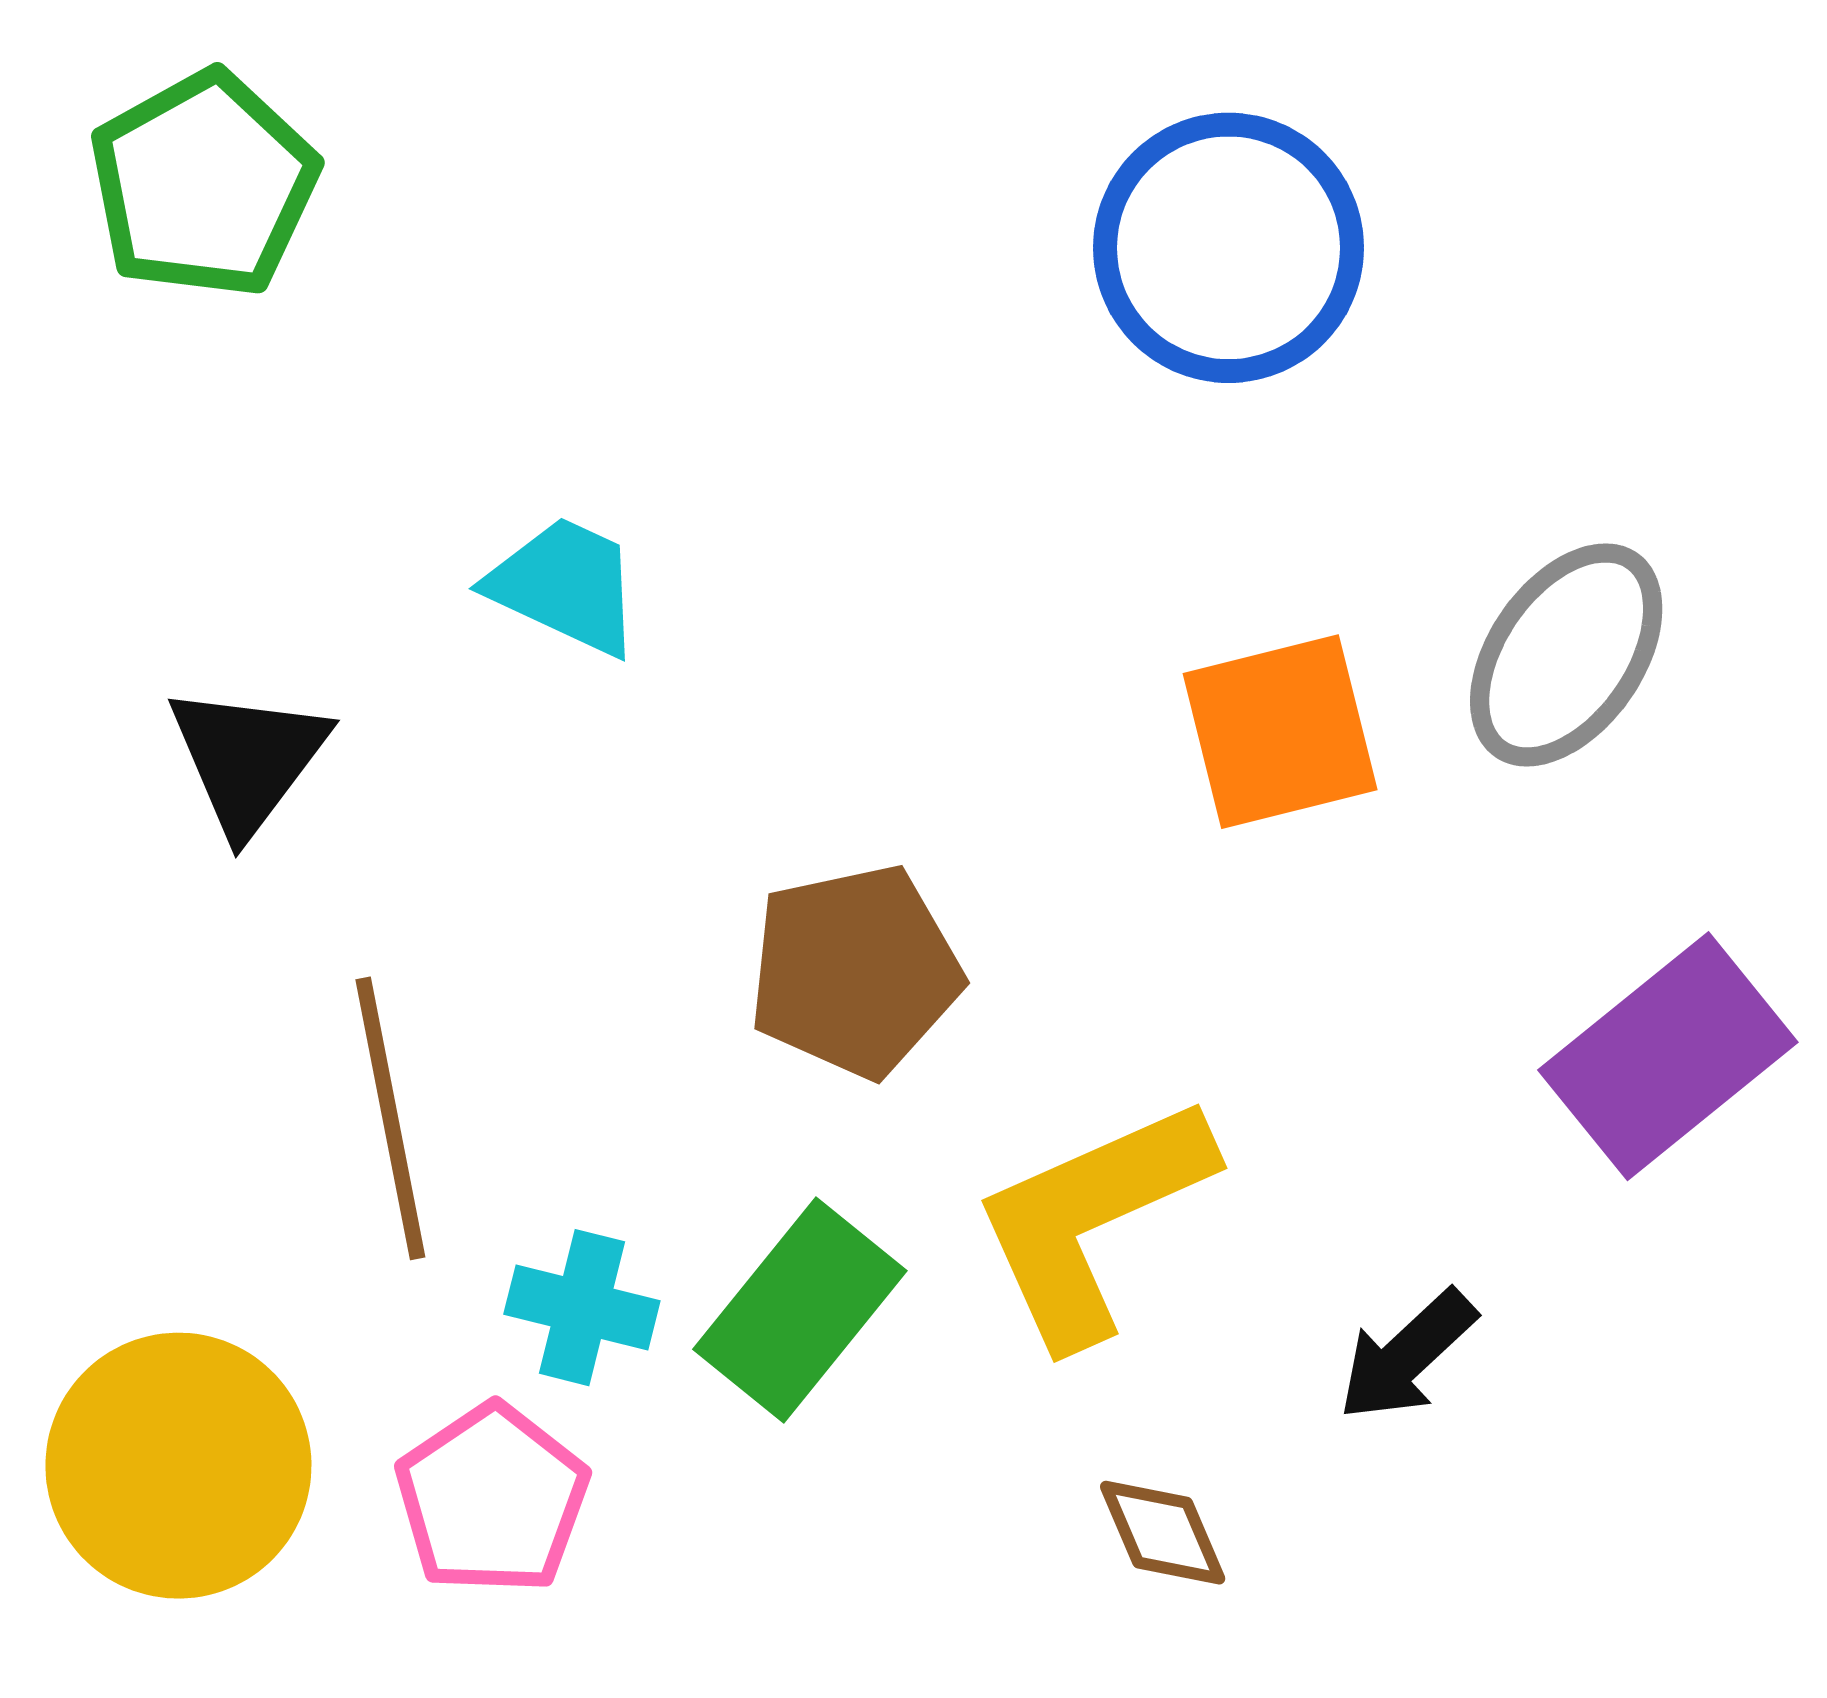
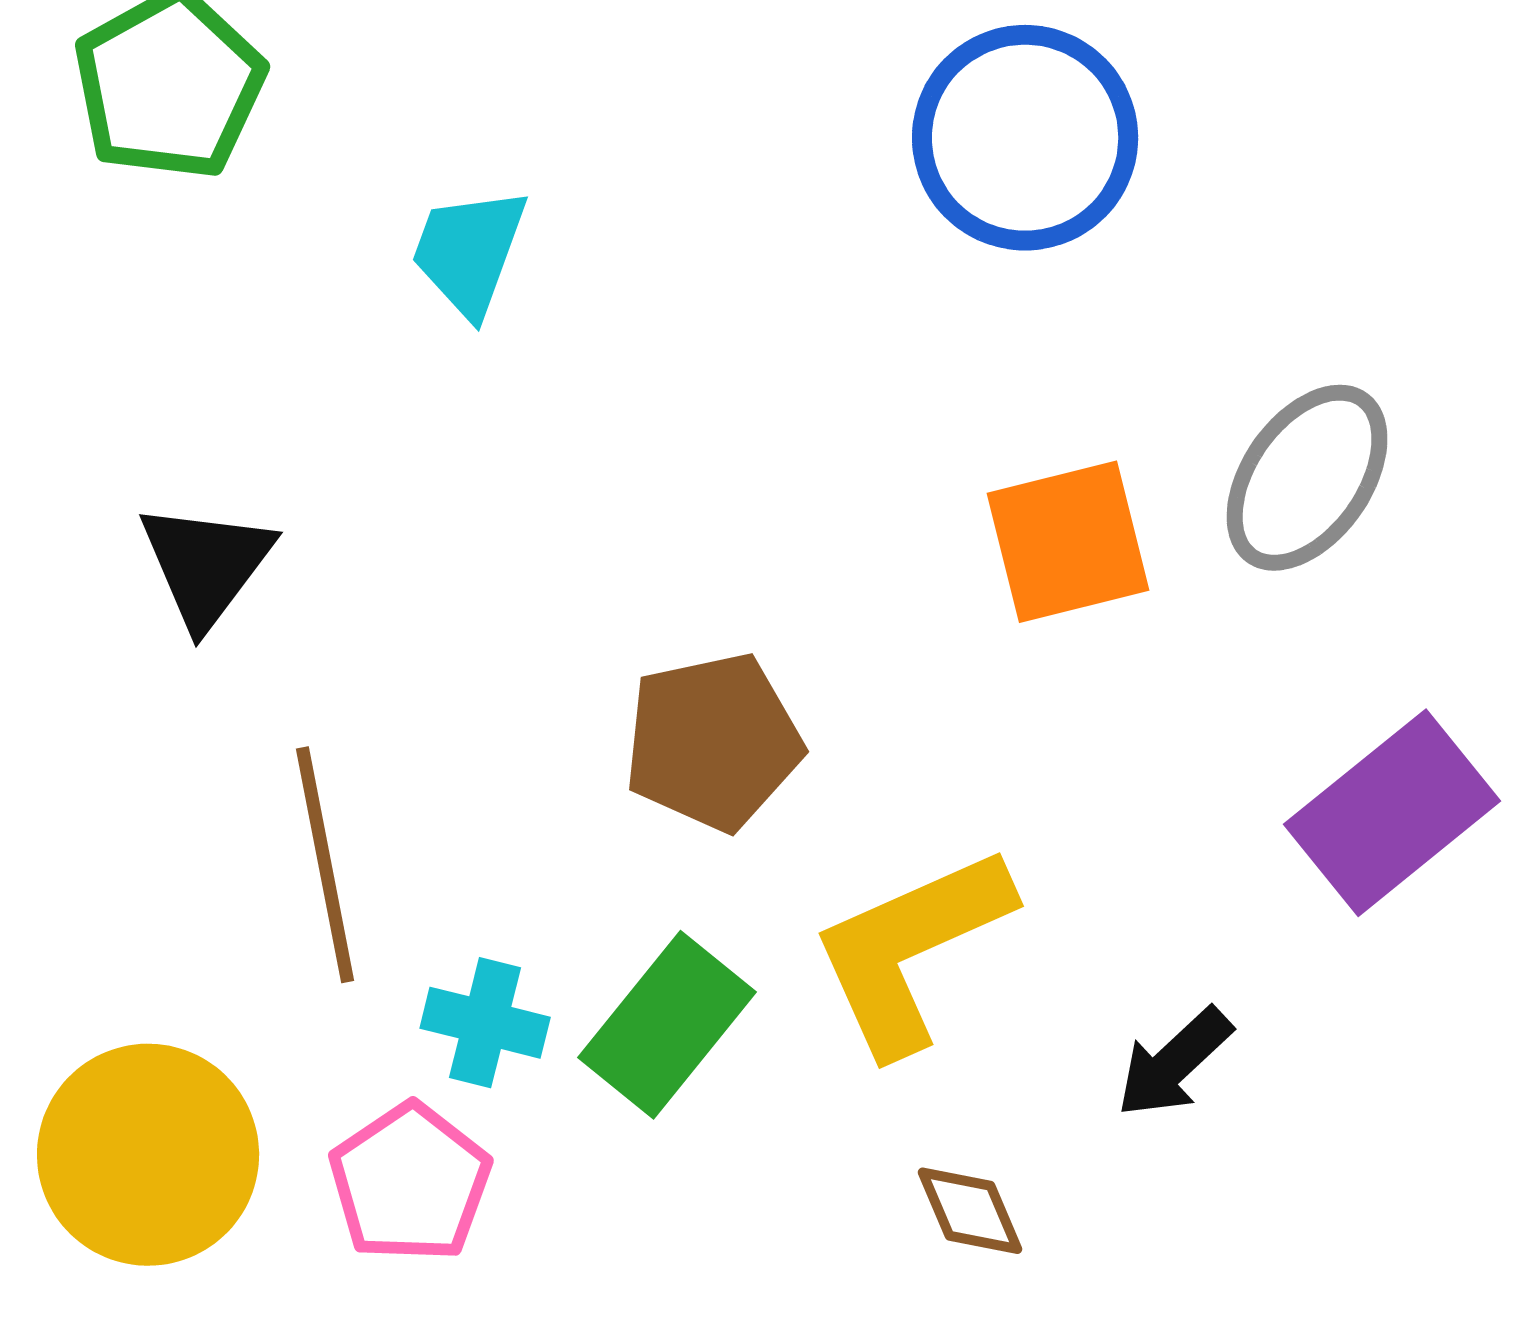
cyan trapezoid: (565, 586) -> (469, 252), moved, turned -95

